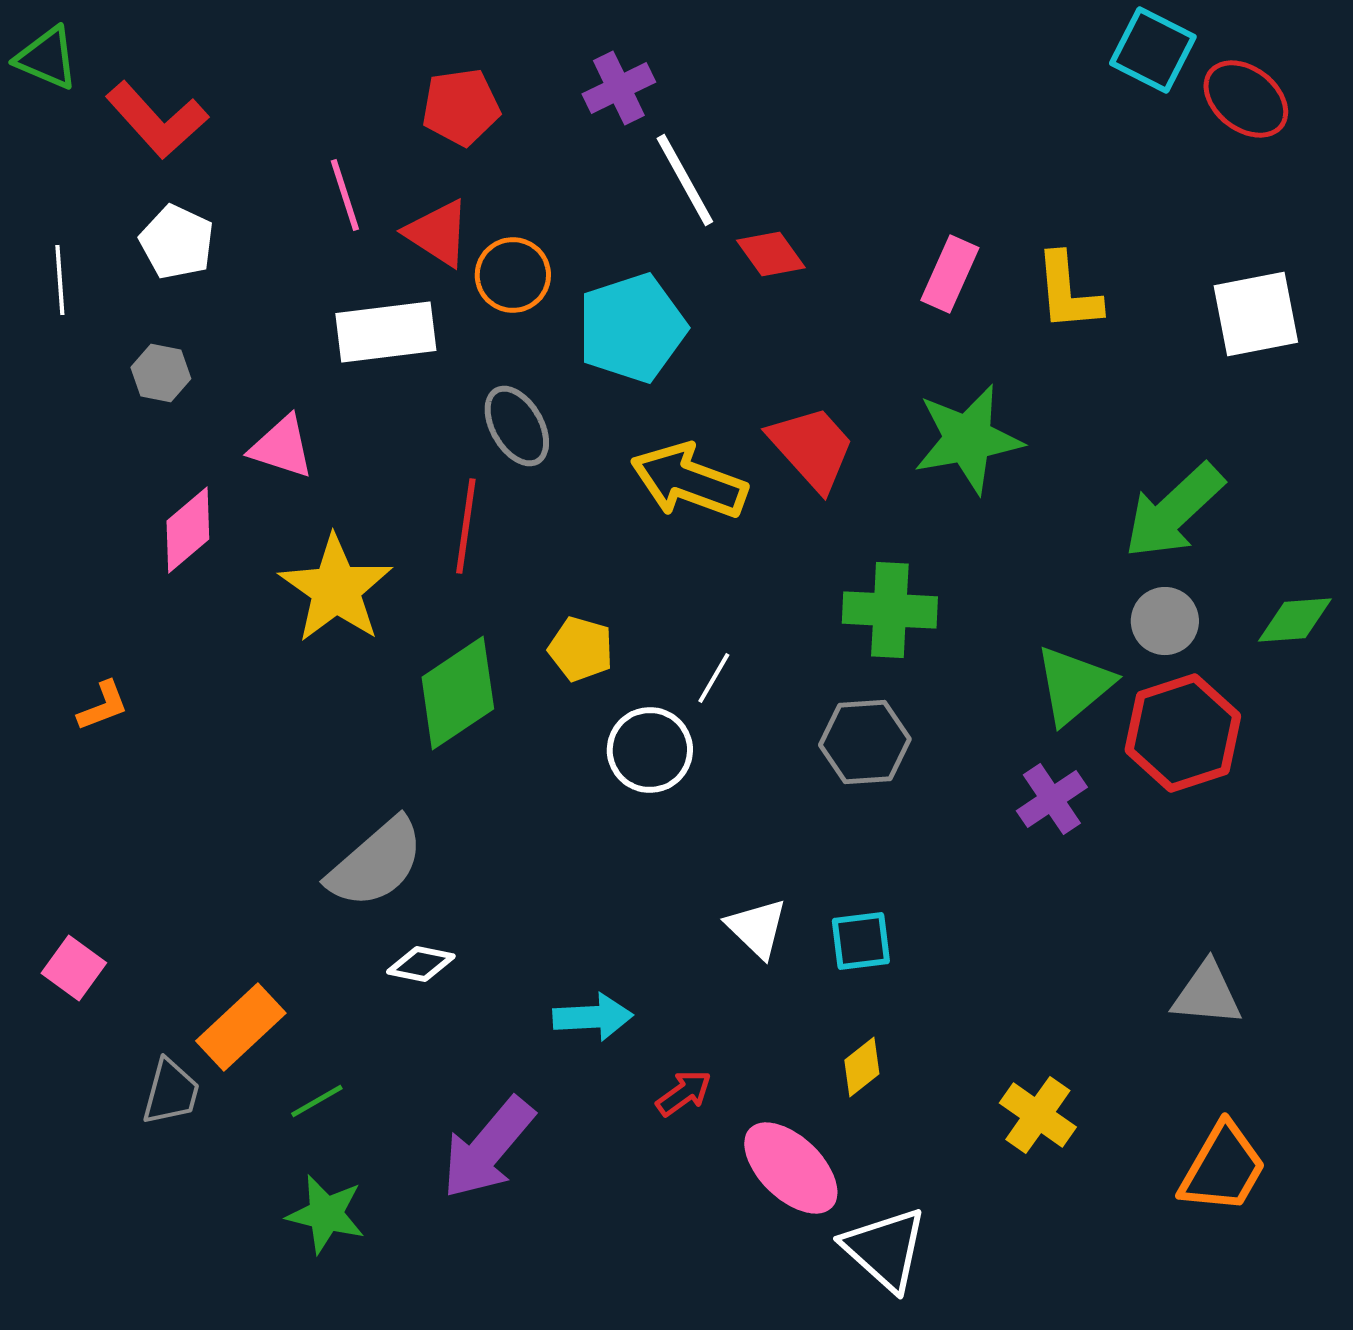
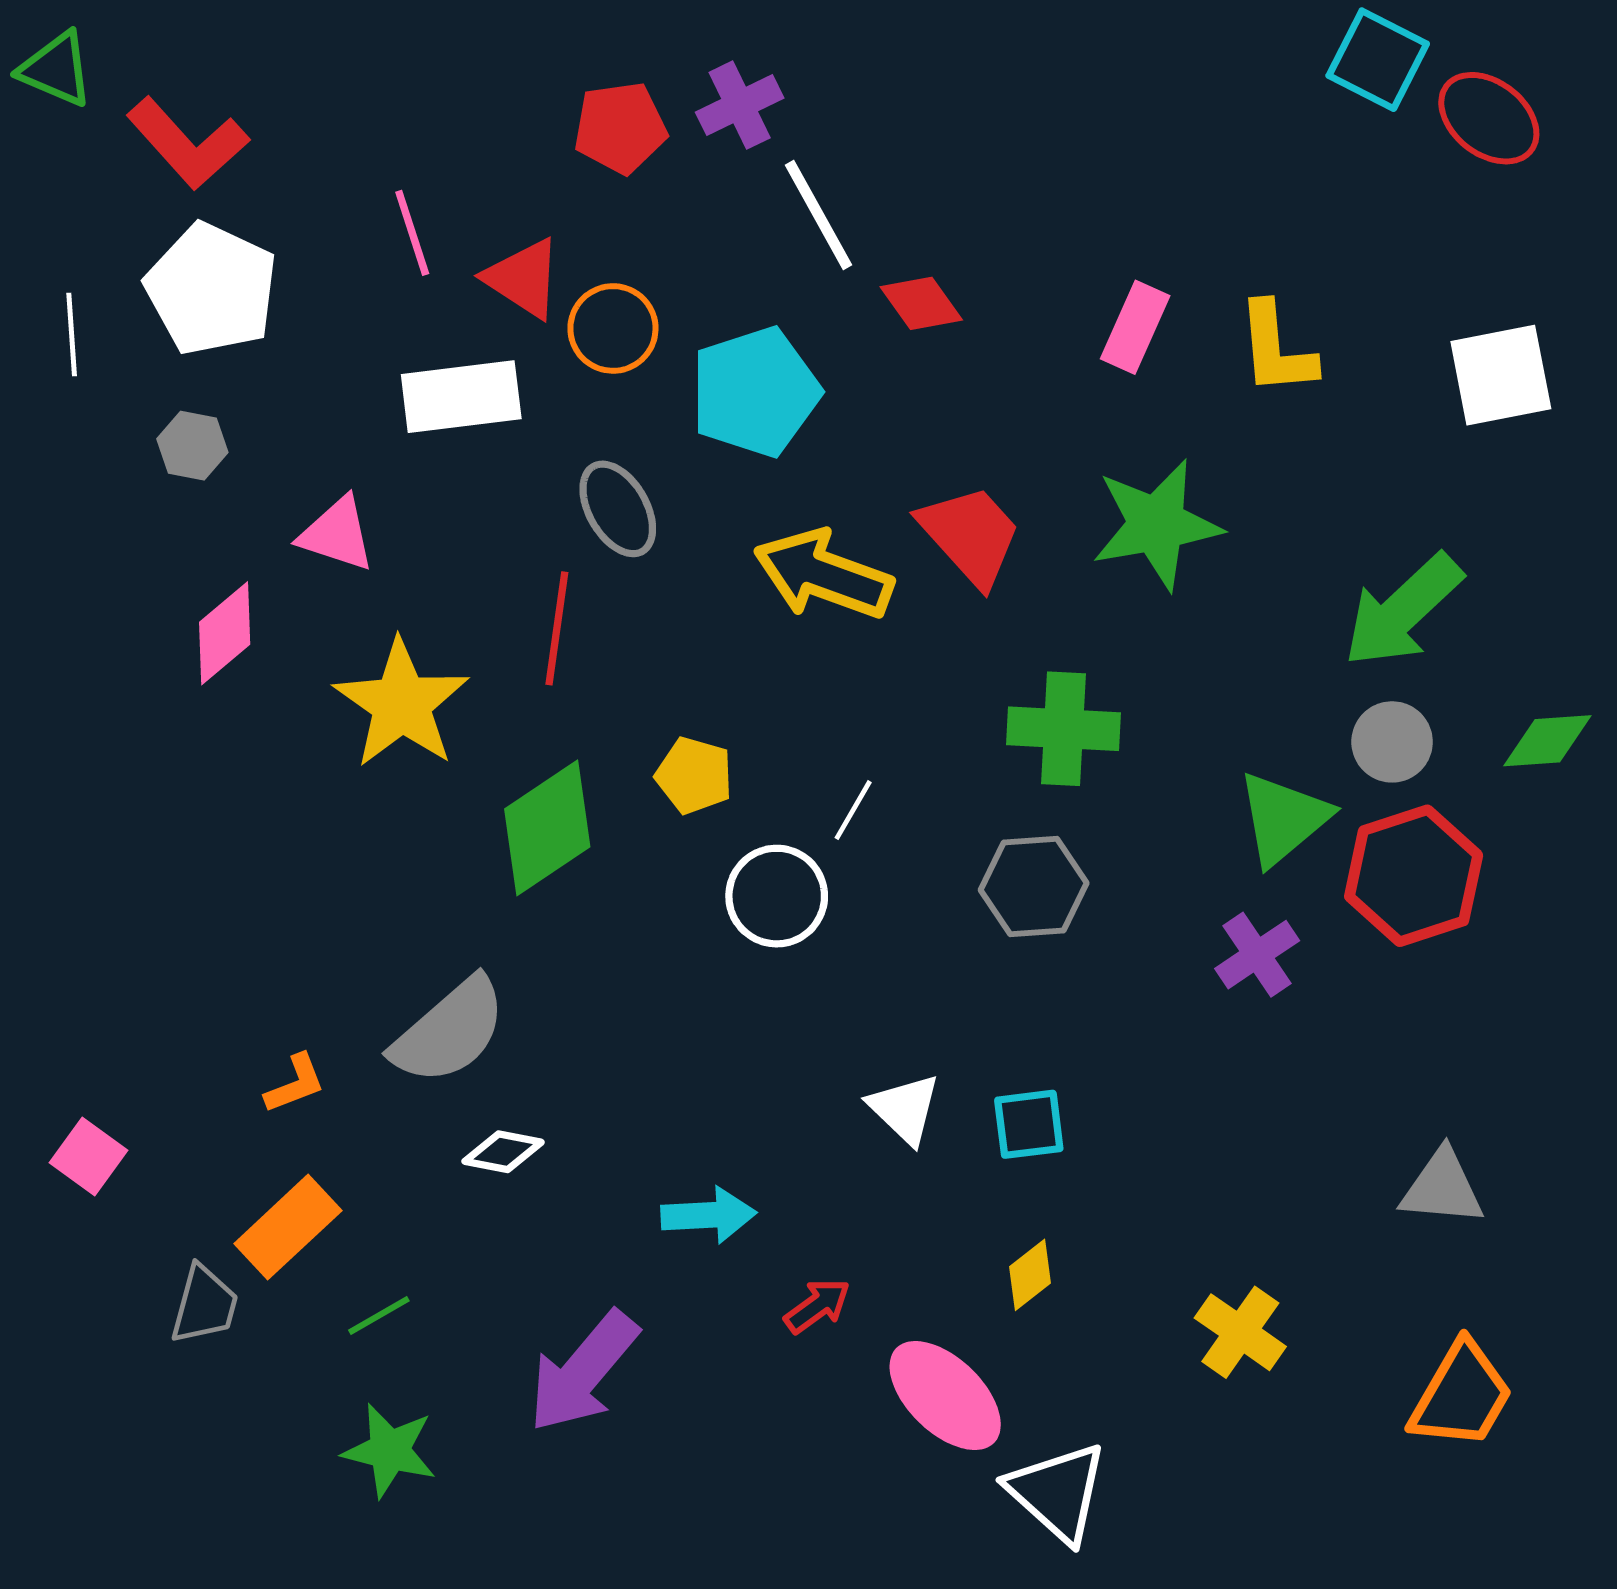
red pentagon: (461, 107) -> (620, 128), moved
white pentagon: (177, 242) -> (211, 289), size x1.5
orange L-shape: (103, 706) -> (295, 1084), moved

